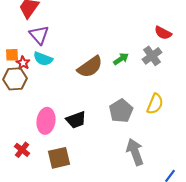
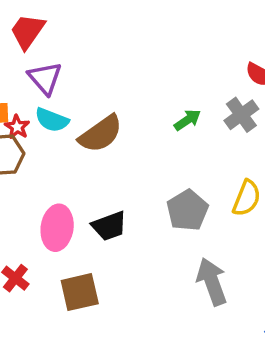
brown semicircle: (90, 67) -> (101, 134), moved

